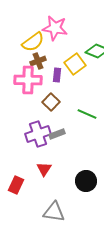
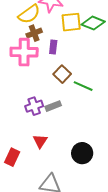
yellow square: (75, 64) -> (71, 22), moved, turned 30
brown square: (51, 102) -> (62, 74), moved
purple cross: (38, 134) -> (34, 106), size x0.7

